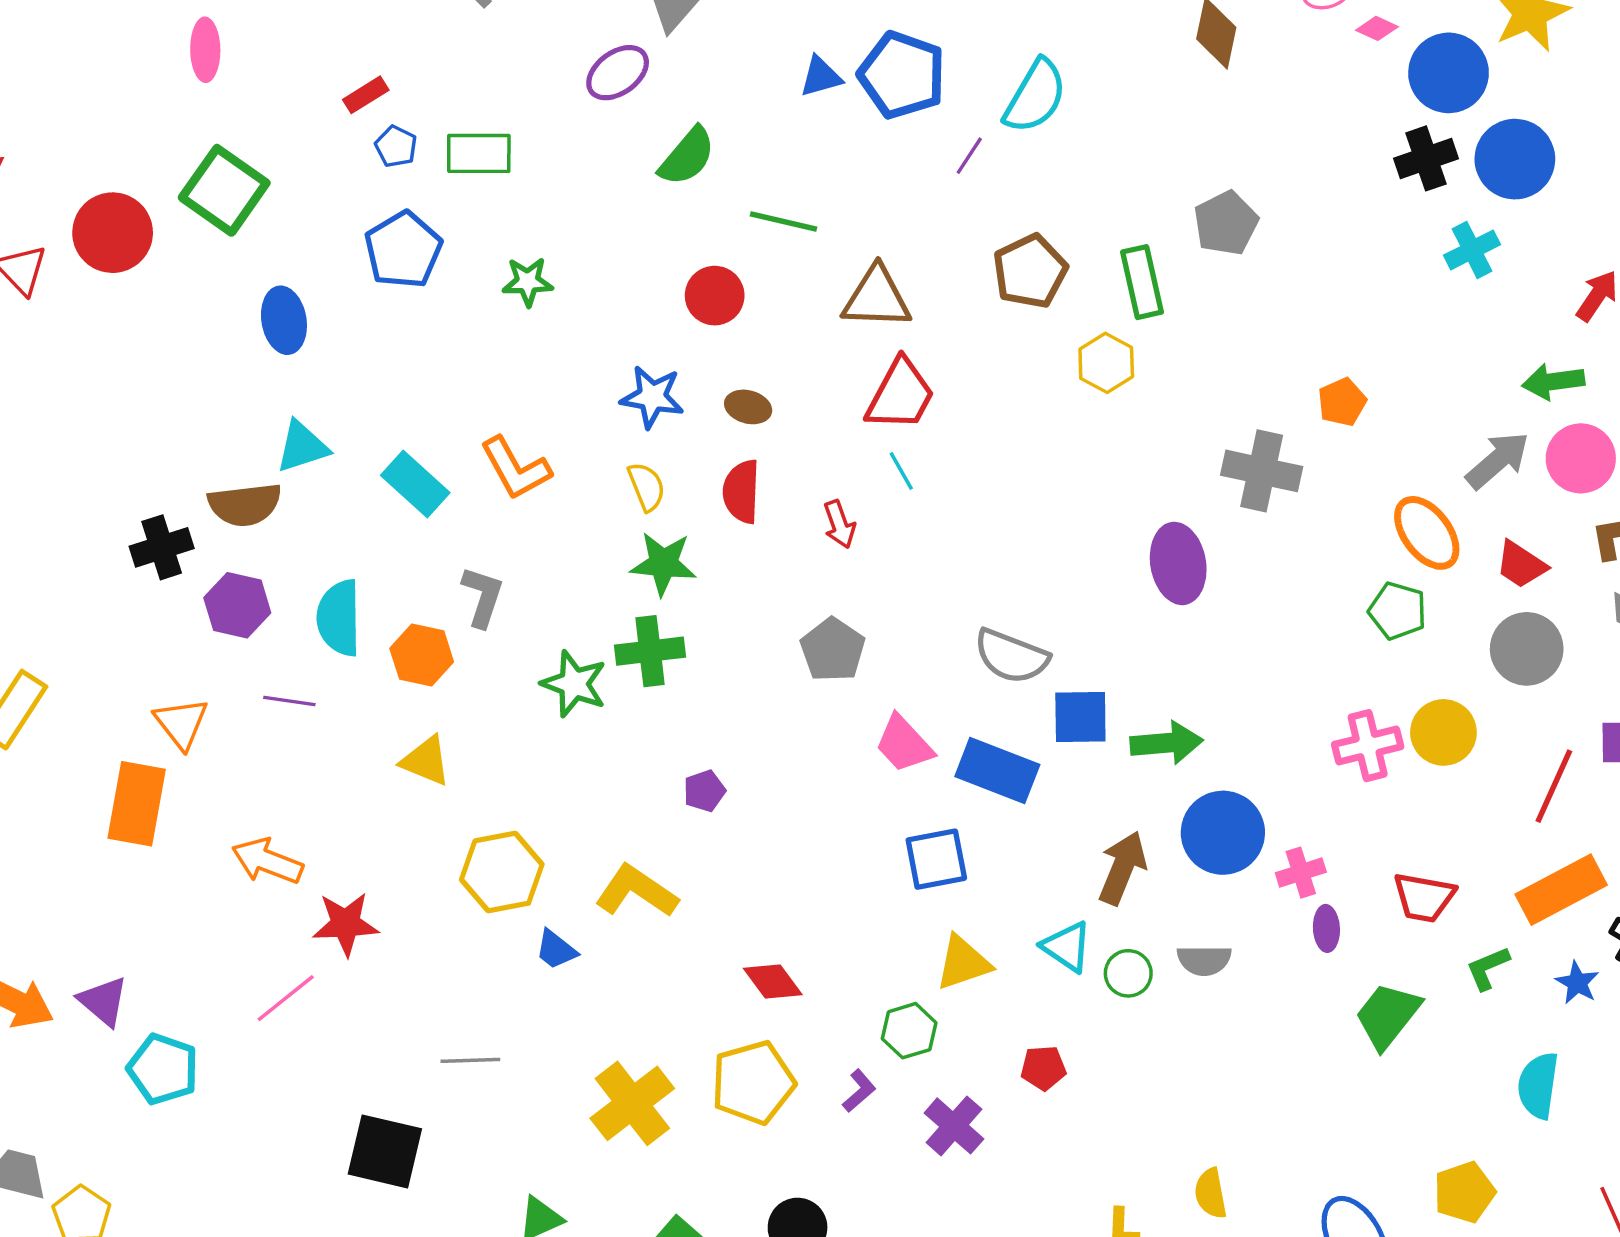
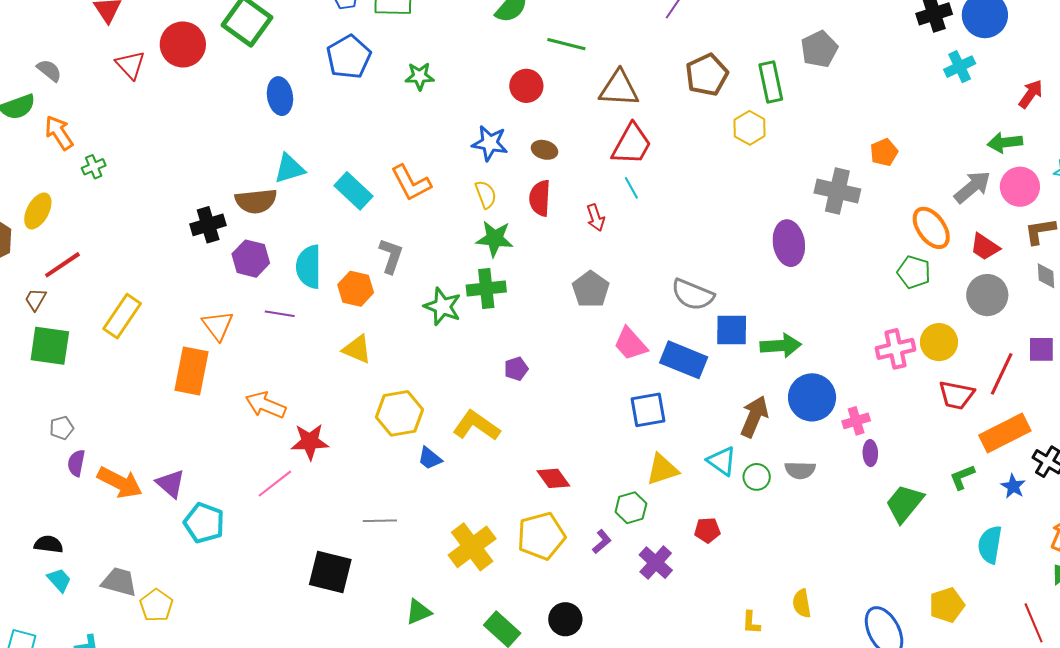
red trapezoid: (1424, 897) -> (956, 395), moved

